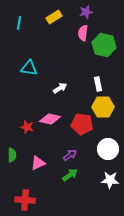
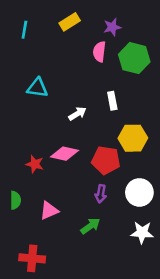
purple star: (86, 12) -> (112, 27), moved
pink semicircle: (83, 33) -> (99, 52), moved
white rectangle: (98, 84) -> (112, 101), moved
purple arrow: (70, 155) -> (101, 194), moved, turned 136

